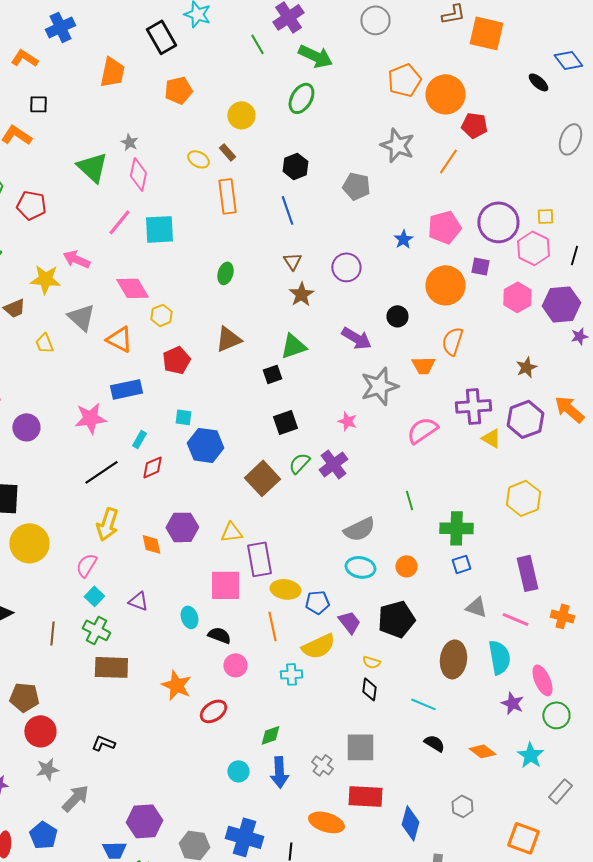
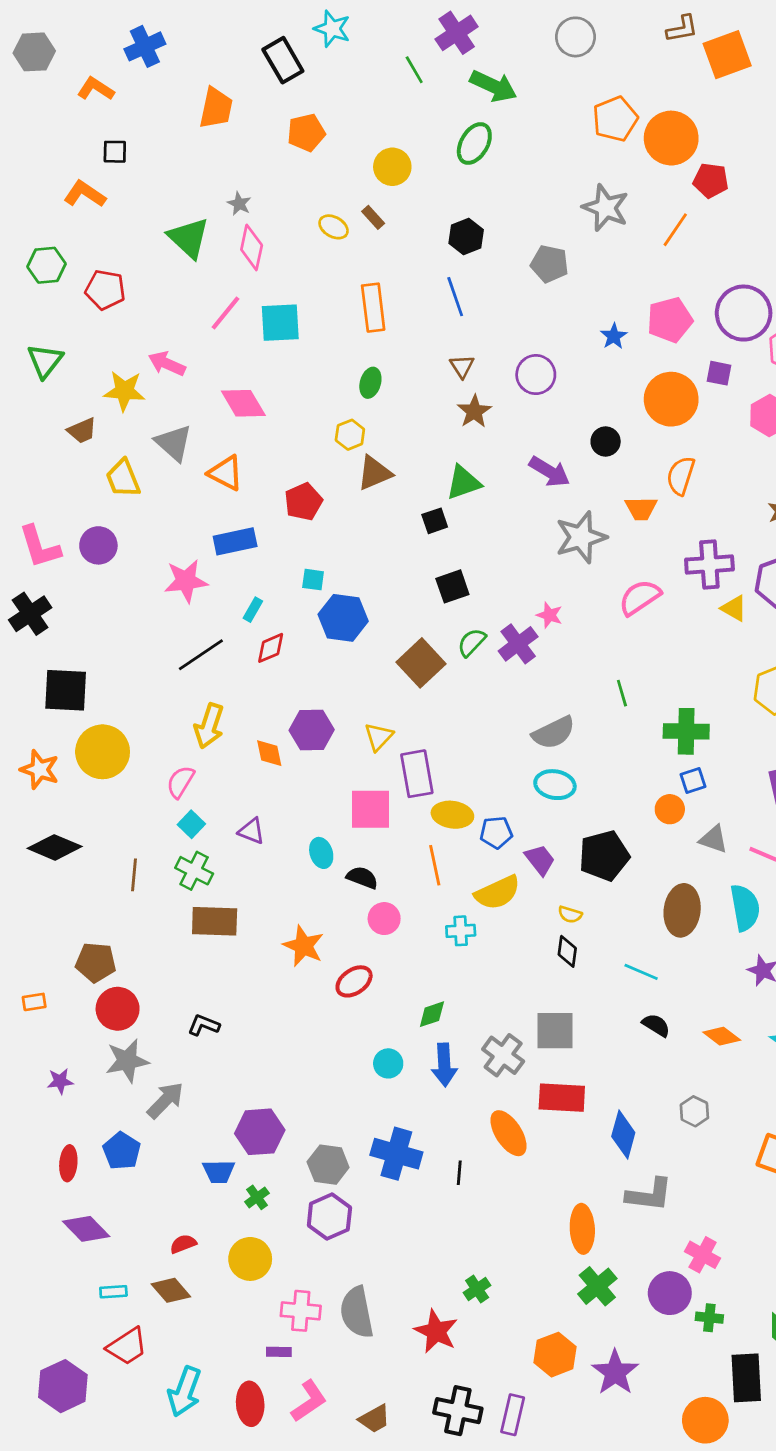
orange square: (486, 33) -> (727, 55), turned -33
orange rectangle: (227, 196) -> (373, 308), moved
yellow hexagon: (161, 315) -> (350, 435), moved
yellow trapezoid: (44, 343) -> (123, 478), size x1.4
pink star: (347, 421) -> (549, 615), moved
purple circle: (26, 427) -> (98, 545), moved
yellow triangle: (231, 532) -> (379, 737), turned -40
orange circle: (406, 566) -> (670, 809), moved
gray cross: (322, 765) -> (503, 1055), size x1.4
gray star: (47, 769) -> (127, 1061), size x1.4
orange ellipse: (326, 822) -> (508, 1133), turned 40

